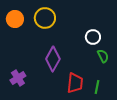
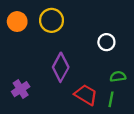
green semicircle: (103, 56) -> (118, 76), moved, turned -72
red trapezoid: (75, 83) -> (86, 95), turned -65

